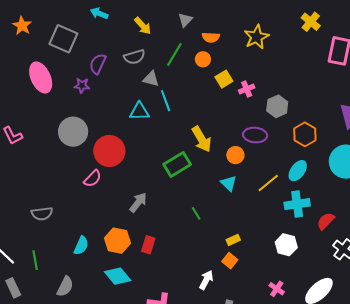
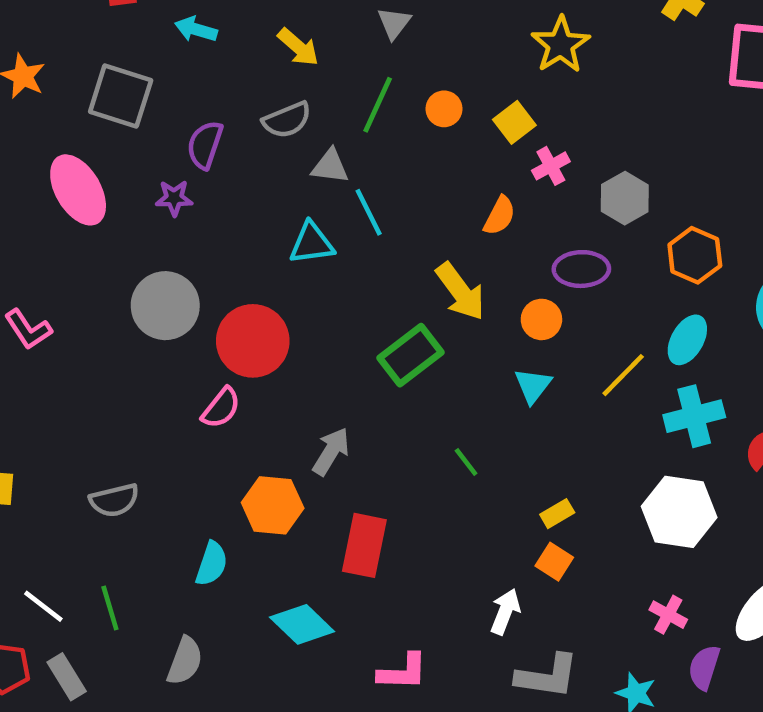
orange semicircle: (211, 37) -> (500, 216), moved, turned -60
yellow square: (224, 79) -> (514, 122), moved
cyan triangle: (229, 183) -> (533, 386), turned 30
orange hexagon: (118, 241) -> (273, 505), moved
red rectangle: (148, 245) -> (364, 545), size x1.5
white hexagon: (286, 245) -> (679, 512), size x1.4

